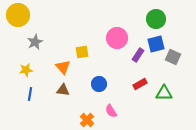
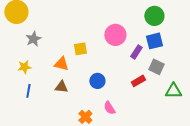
gray square: (173, 57) -> (156, 67), moved
orange triangle: (63, 67) -> (61, 64), turned -35
green triangle: (164, 93) -> (173, 91), moved

